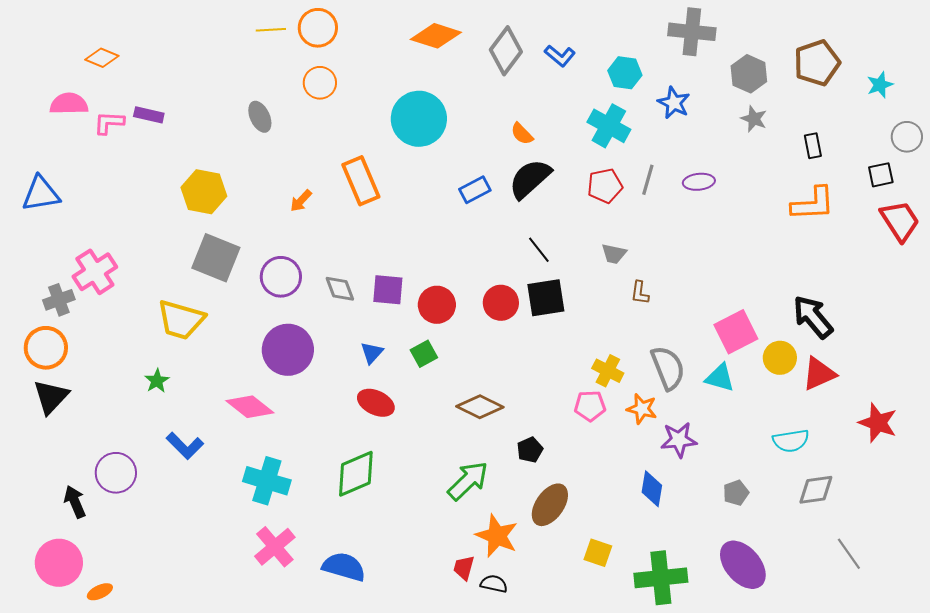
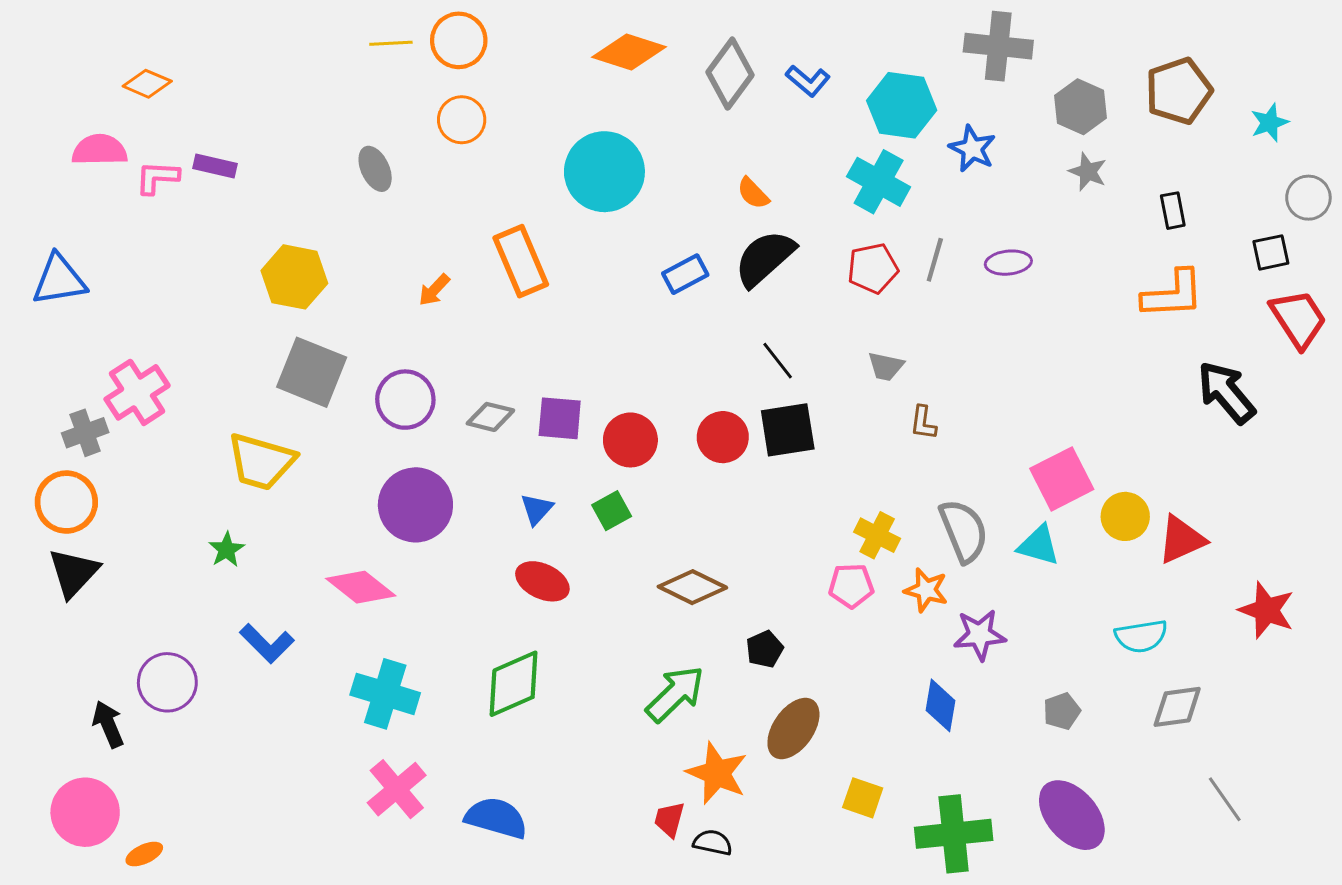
cyan hexagon: (625, 73) -> (902, 105), size x1.4
gray diamond: (340, 289) -> (490, 417), turned -56
black arrow: (813, 317) -> (1226, 392), moved

